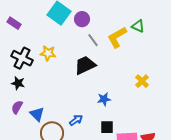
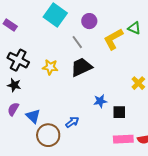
purple circle: (82, 19) -> (89, 21), moved
gray line: (93, 40) -> (77, 42), moved
yellow star: (48, 53) -> (50, 67), moved
black square: (107, 127) -> (119, 112), moved

